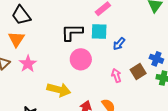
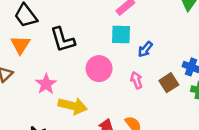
black L-shape: (72, 32) -> (63, 40), moved, turned -105
pink star: (28, 64) -> (46, 84), moved
pink arrow: (116, 76) -> (136, 80), moved

